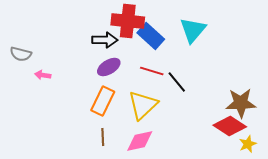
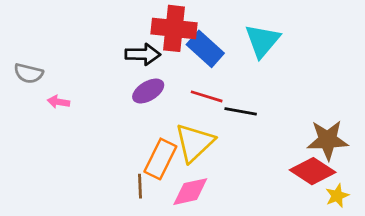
black line: (177, 82) -> (241, 111), turned -40
orange rectangle: (103, 101) -> (160, 159), moved

